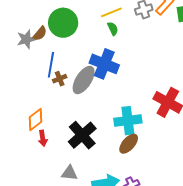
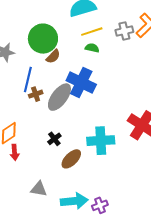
green semicircle: (113, 29) -> (92, 48), turned -56
brown semicircle: (40, 34) -> (53, 56), moved
black cross: (82, 135) -> (54, 139), moved, size x0.5
brown ellipse: (129, 144) -> (71, 159), moved

